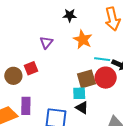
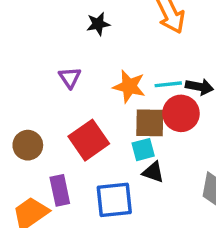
orange star: (83, 39) -> (129, 86), moved
red square: (31, 68) -> (89, 140), moved, size x1.6
brown square: (86, 79) -> (150, 123), turned 30

